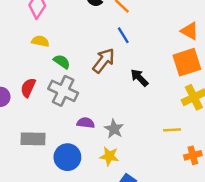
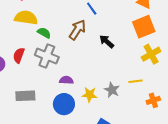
yellow semicircle: (40, 41) -> (26, 18), size x1.6
gray star: (114, 129) -> (112, 90), moved
yellow star: (109, 156) -> (90, 95), moved
blue circle: (67, 157) -> (64, 104), moved

